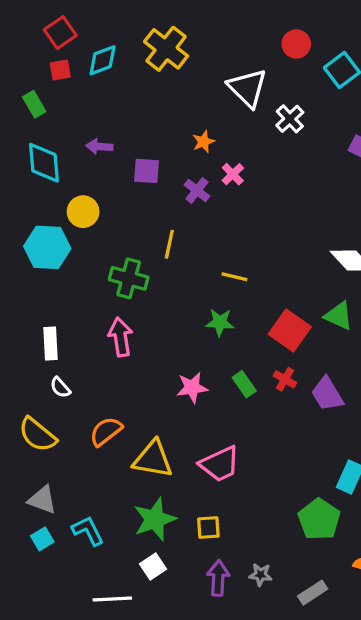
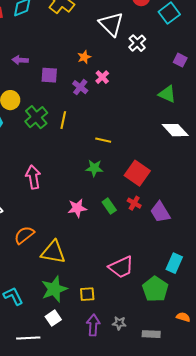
green cross: (129, 278) -> (36, 117), moved, turned 35
green triangle: (339, 316) -> (167, 94), moved
pink trapezoid: (220, 464) -> (121, 267), moved
gray rectangle: (313, 593) -> (151, 334), turned 36

